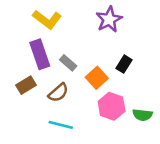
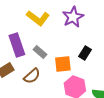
yellow L-shape: (47, 19) -> (38, 18), moved
orange square: (97, 78) -> (63, 64), turned 36

